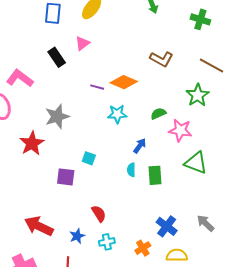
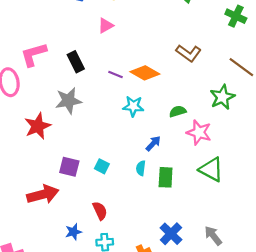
black rectangle: (57, 57) -> (76, 62), moved
pink L-shape: (20, 78) -> (34, 54), turned -60
cyan square: (89, 158) -> (102, 166), moved
red arrow: (39, 226) -> (43, 194), moved, turned 132

